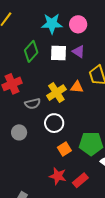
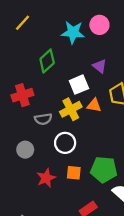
pink circle: (78, 24) -> (99, 25), moved
white square: (59, 53) -> (79, 85), moved, turned -30
orange square: (64, 149) -> (74, 173), turned 32
red star: (58, 176) -> (46, 178), moved, turned 30

